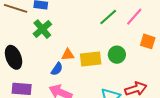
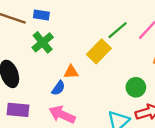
green circle: (117, 55) -> (136, 87), moved
yellow rectangle: (91, 59) -> (99, 51), moved, turned -40

